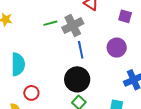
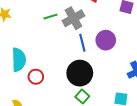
purple circle: (117, 48) -> (106, 40), moved
red circle: (31, 93) -> (36, 77), moved

